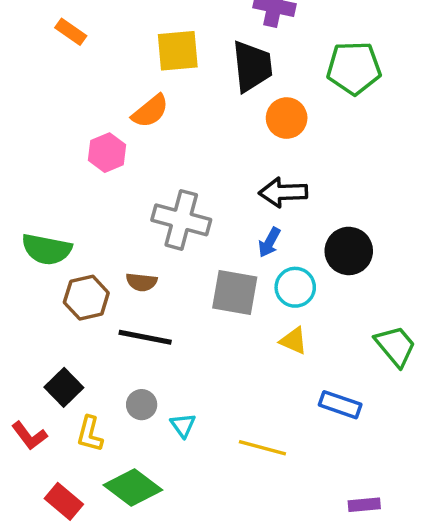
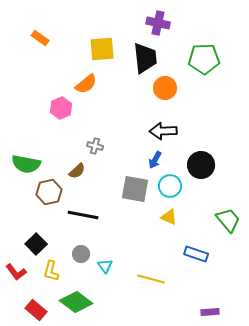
gray cross: (181, 220) -> (95, 146), moved, size x0.5
brown semicircle: (142, 282) -> (77, 171), moved, turned -48

